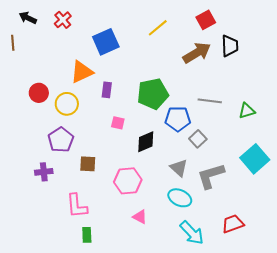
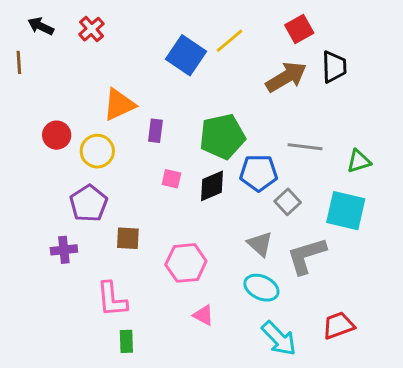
blue square: (106, 42) -> (186, 55), moved, turned -32
black diamond: (146, 142) -> (212, 186), moved
cyan square: (255, 159) -> (346, 211), moved, turned -36

